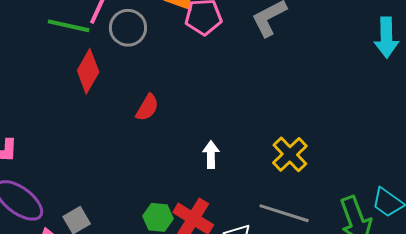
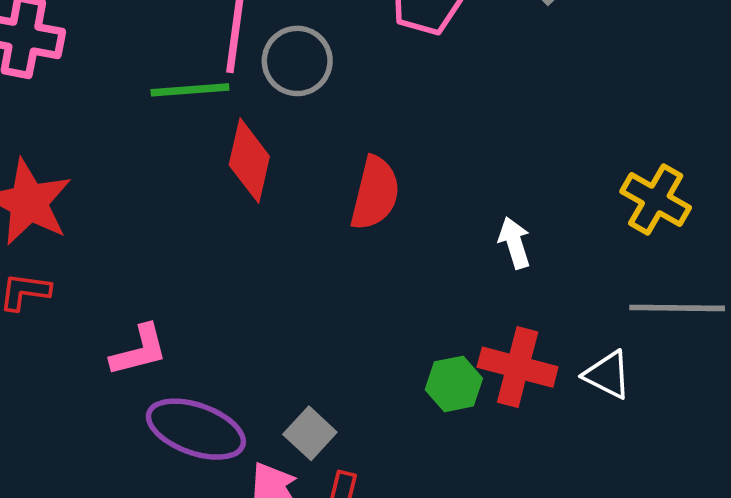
red semicircle: (147, 108) -> (375, 193), size x1.4

